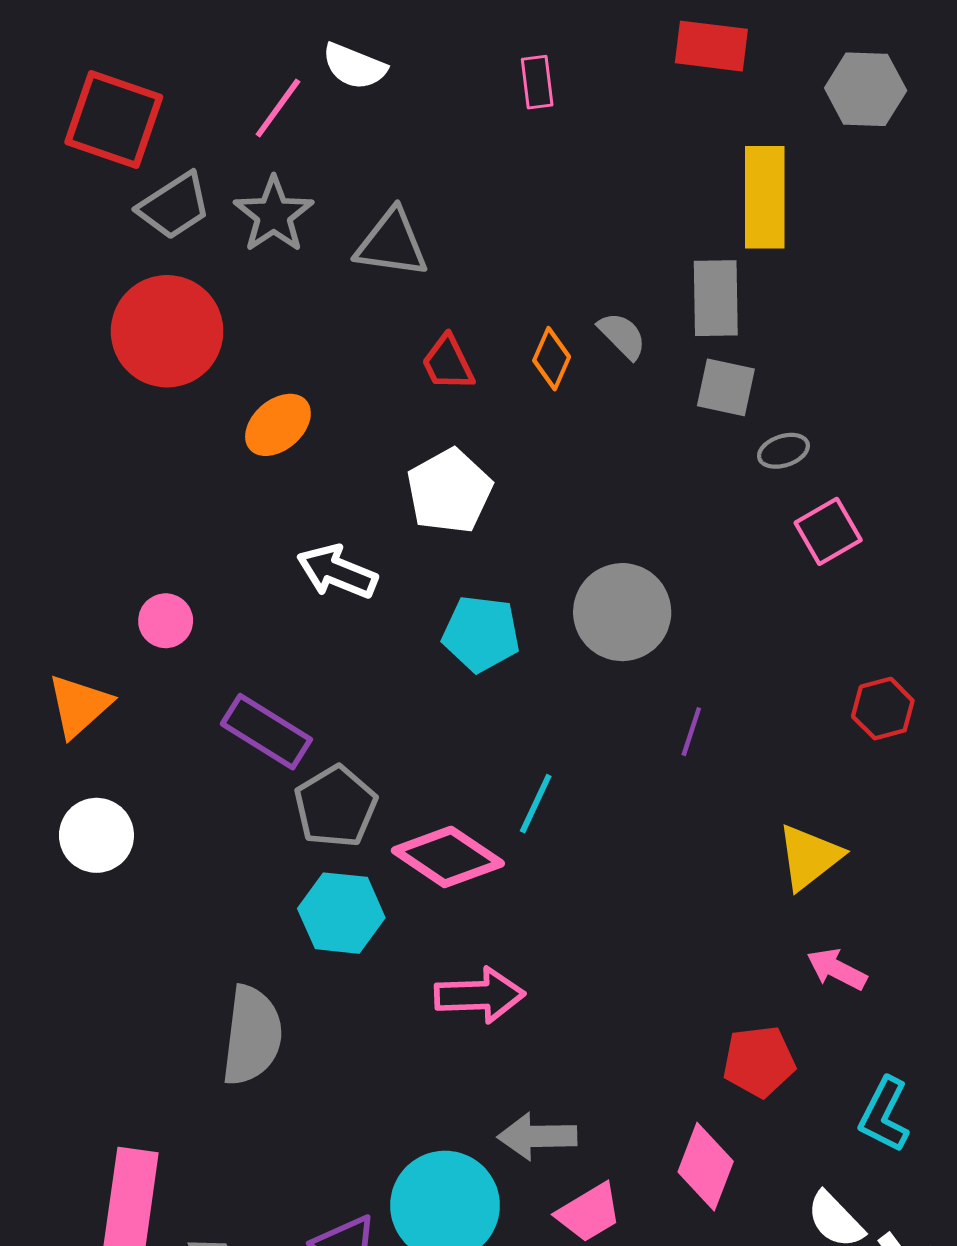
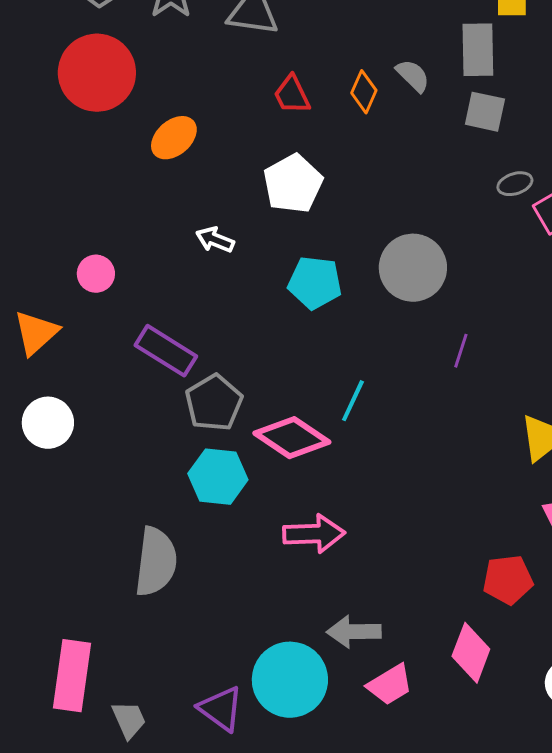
gray ellipse: (783, 451) -> (515, 184), moved
white arrow: (337, 572) -> (215, 240), size x0.7

